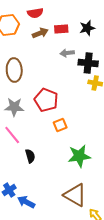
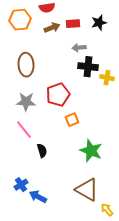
black cross: (88, 63) -> (88, 67), moved
red pentagon: (46, 100) -> (58, 95), turned 30
green star: (79, 156) -> (91, 151), turned 30

